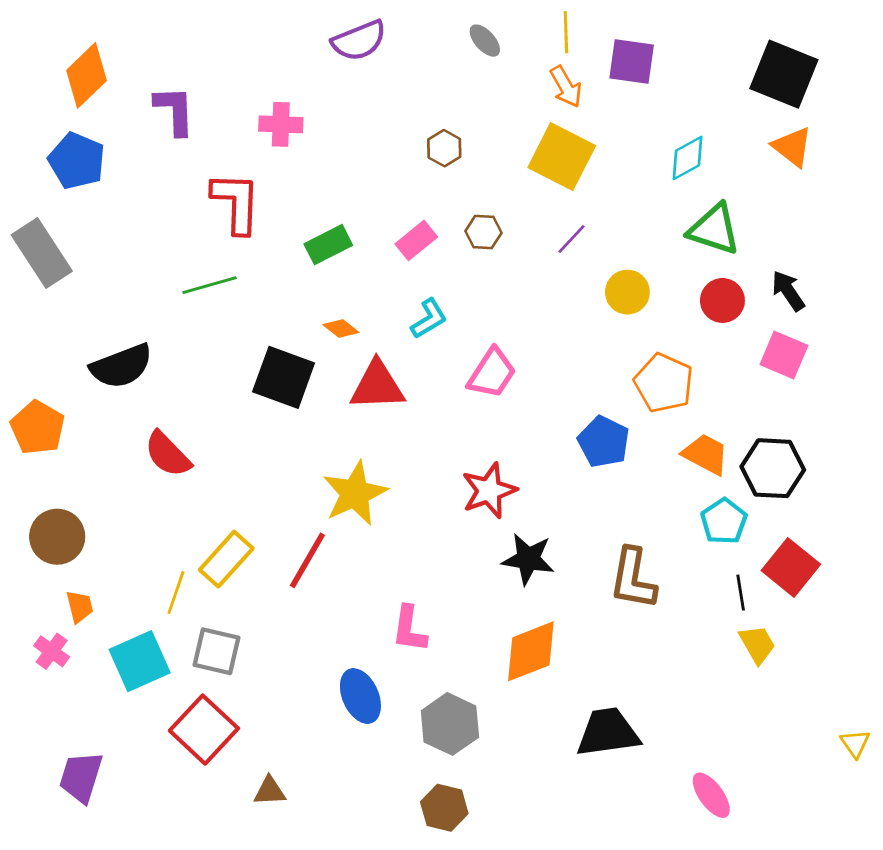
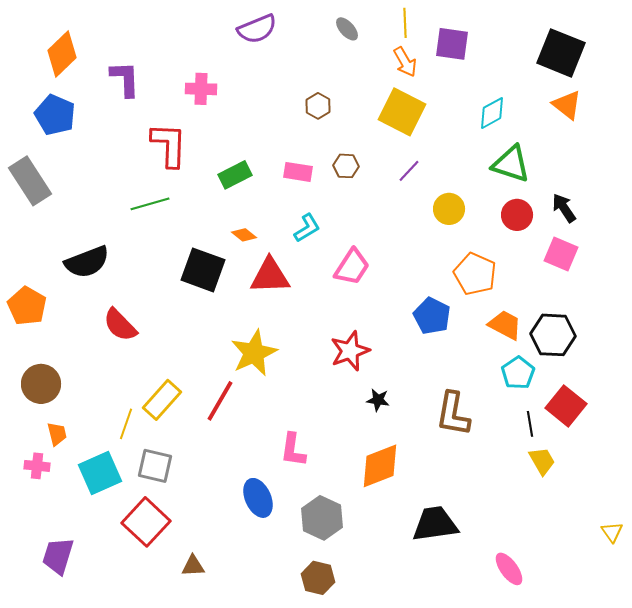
pink rectangle: (416, 240) -> (298, 172), turned 48
black star: (528, 559) -> (378, 400), size x0.6
pink cross: (52, 651) -> (37, 466), turned -30

